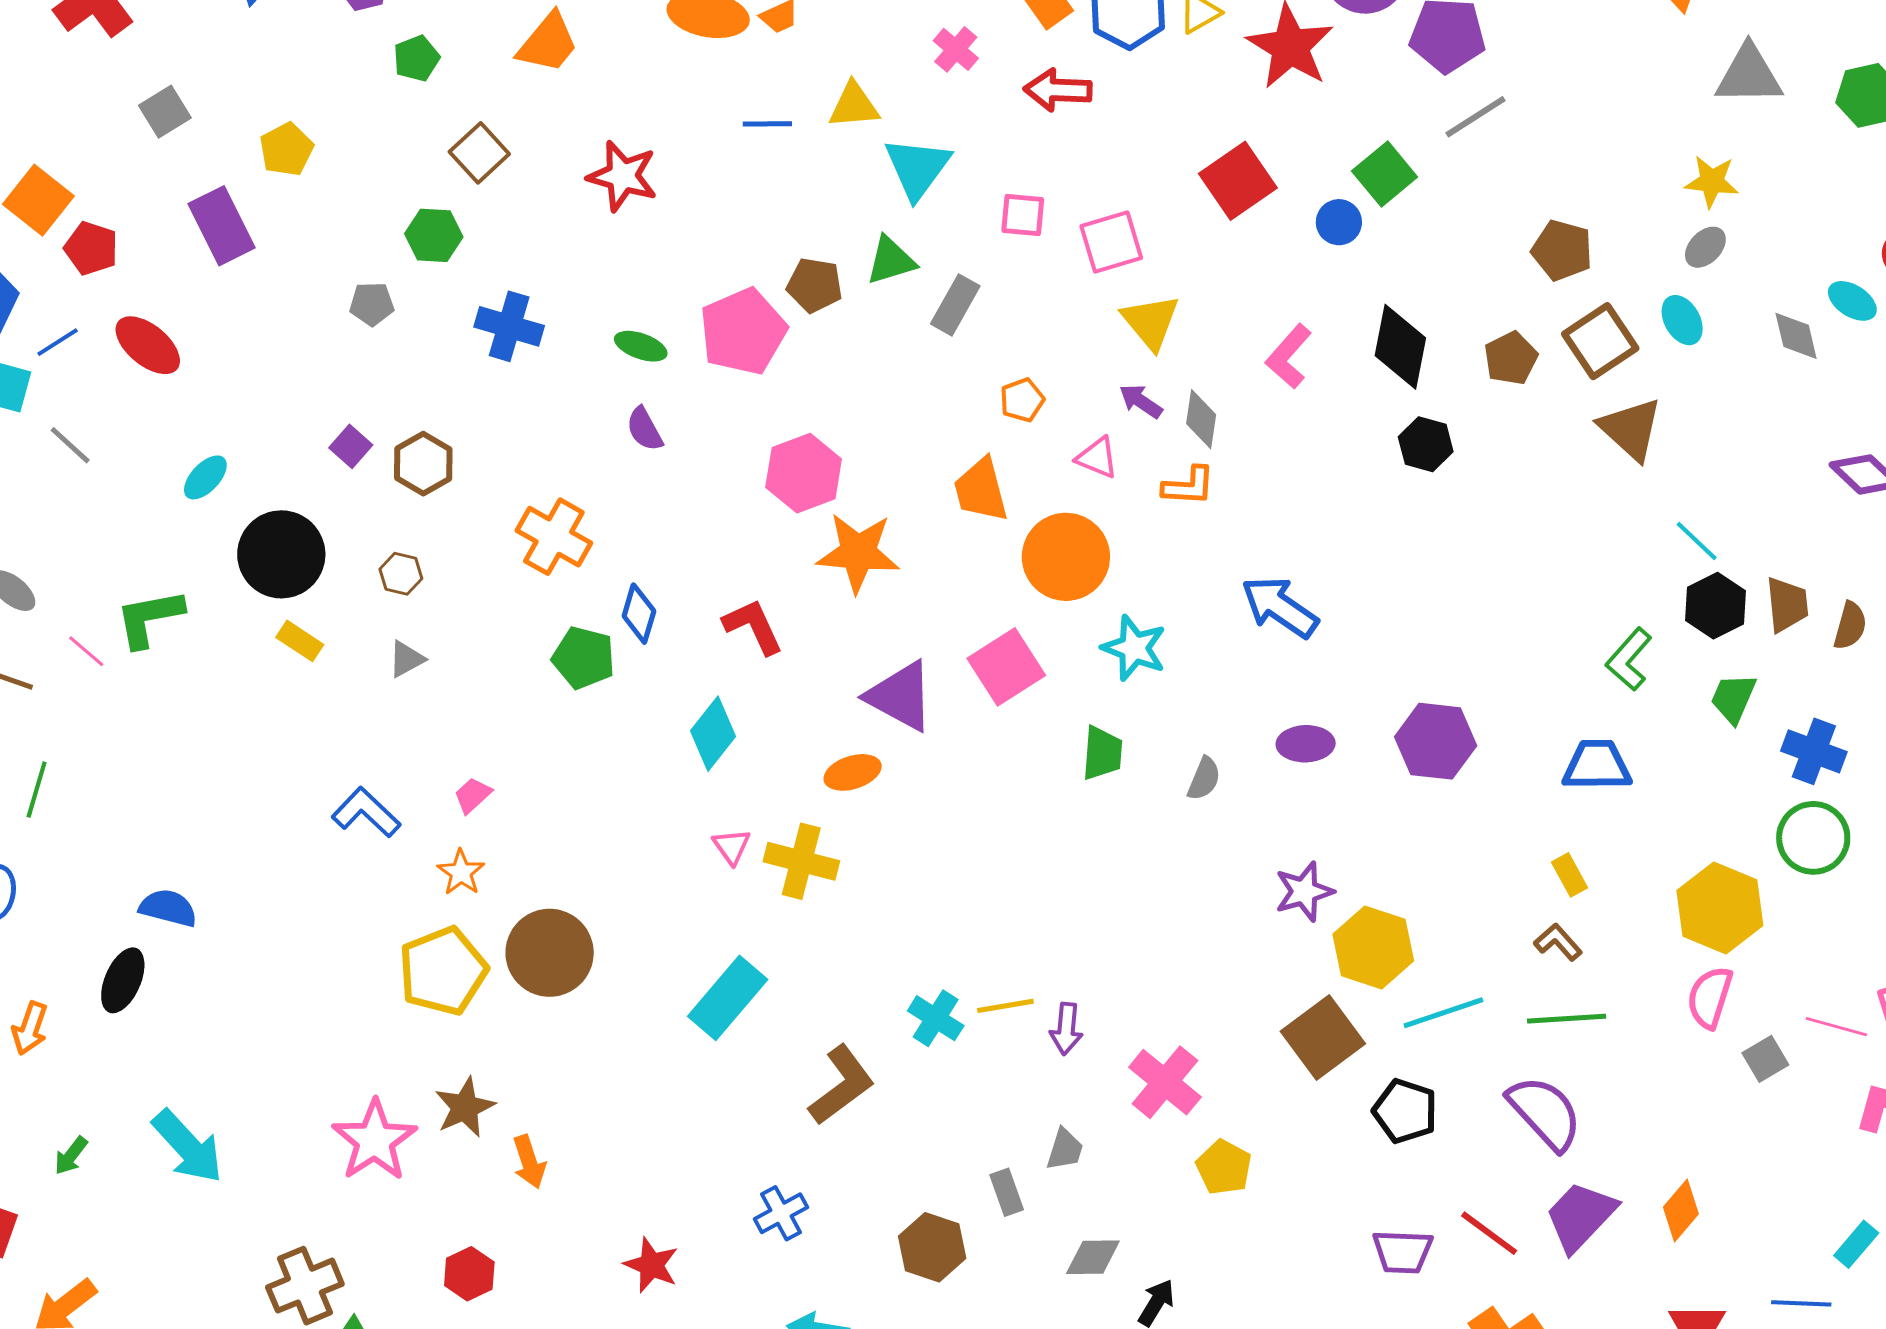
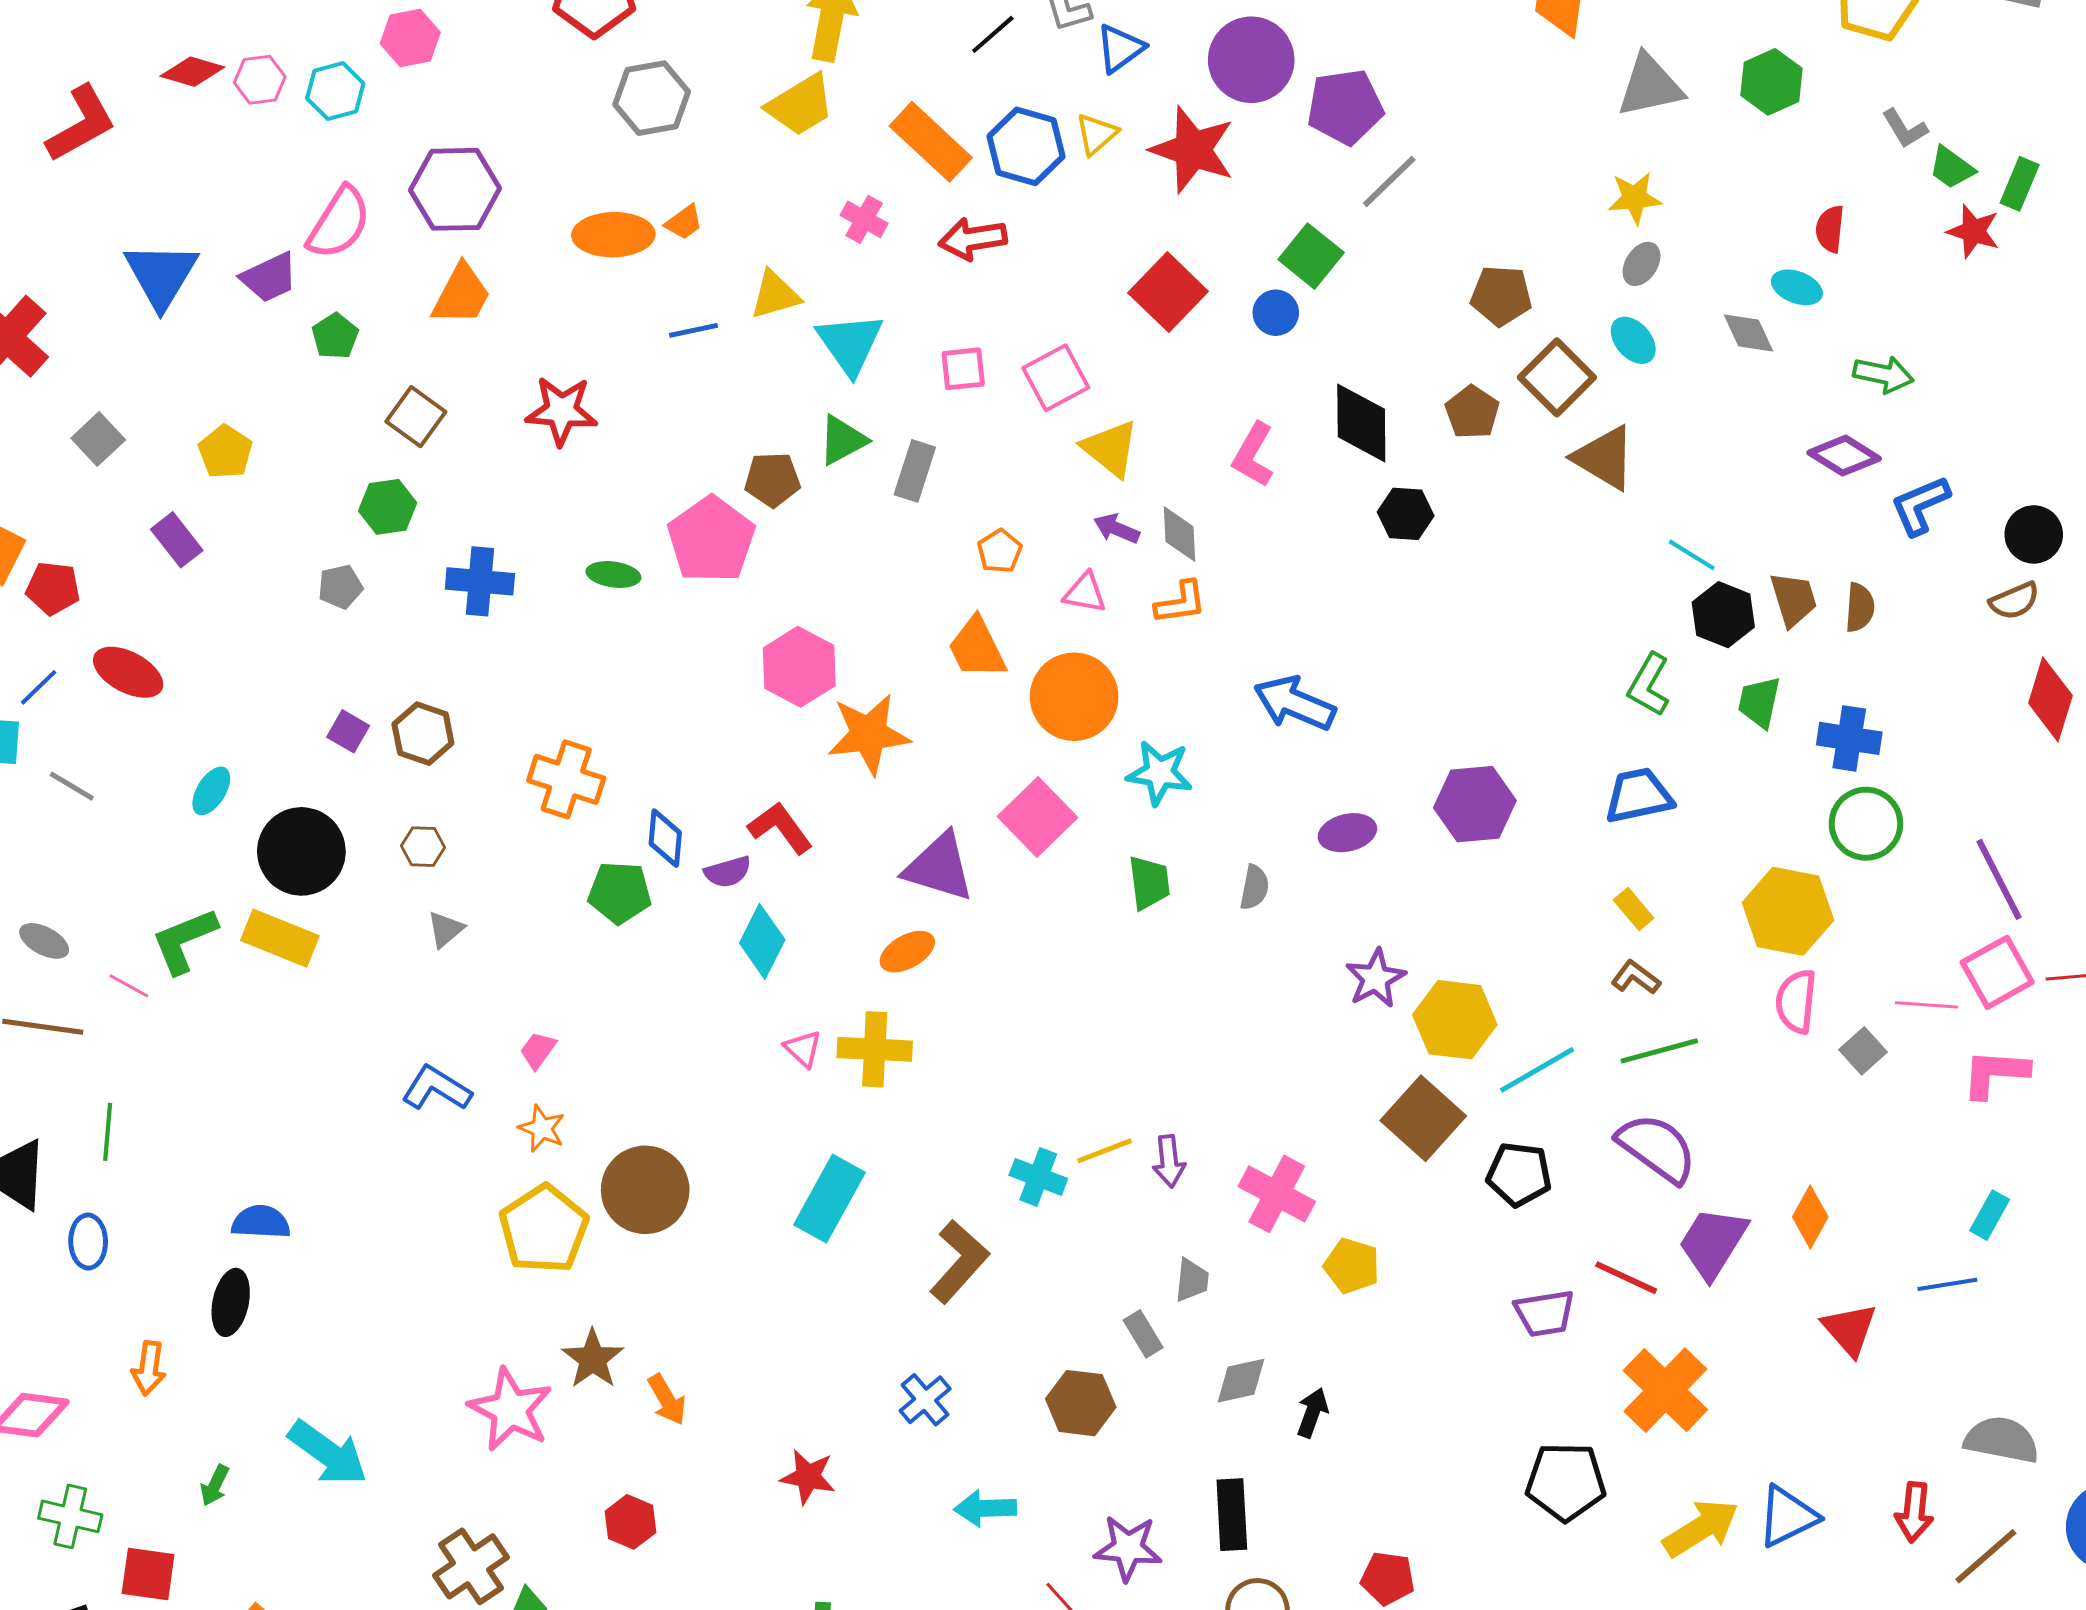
purple rectangle: (222, 226) -> (177, 540), size x0.7
purple semicircle: (645, 429) -> (728, 872), moved, turned -66
yellow rectangle: (300, 641) -> (280, 938), moved, size x1.6

